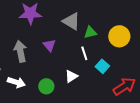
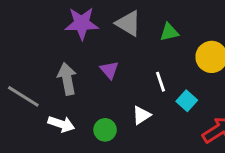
gray triangle: (71, 21) -> (128, 23), moved
green triangle: (90, 32) -> (169, 32), moved

